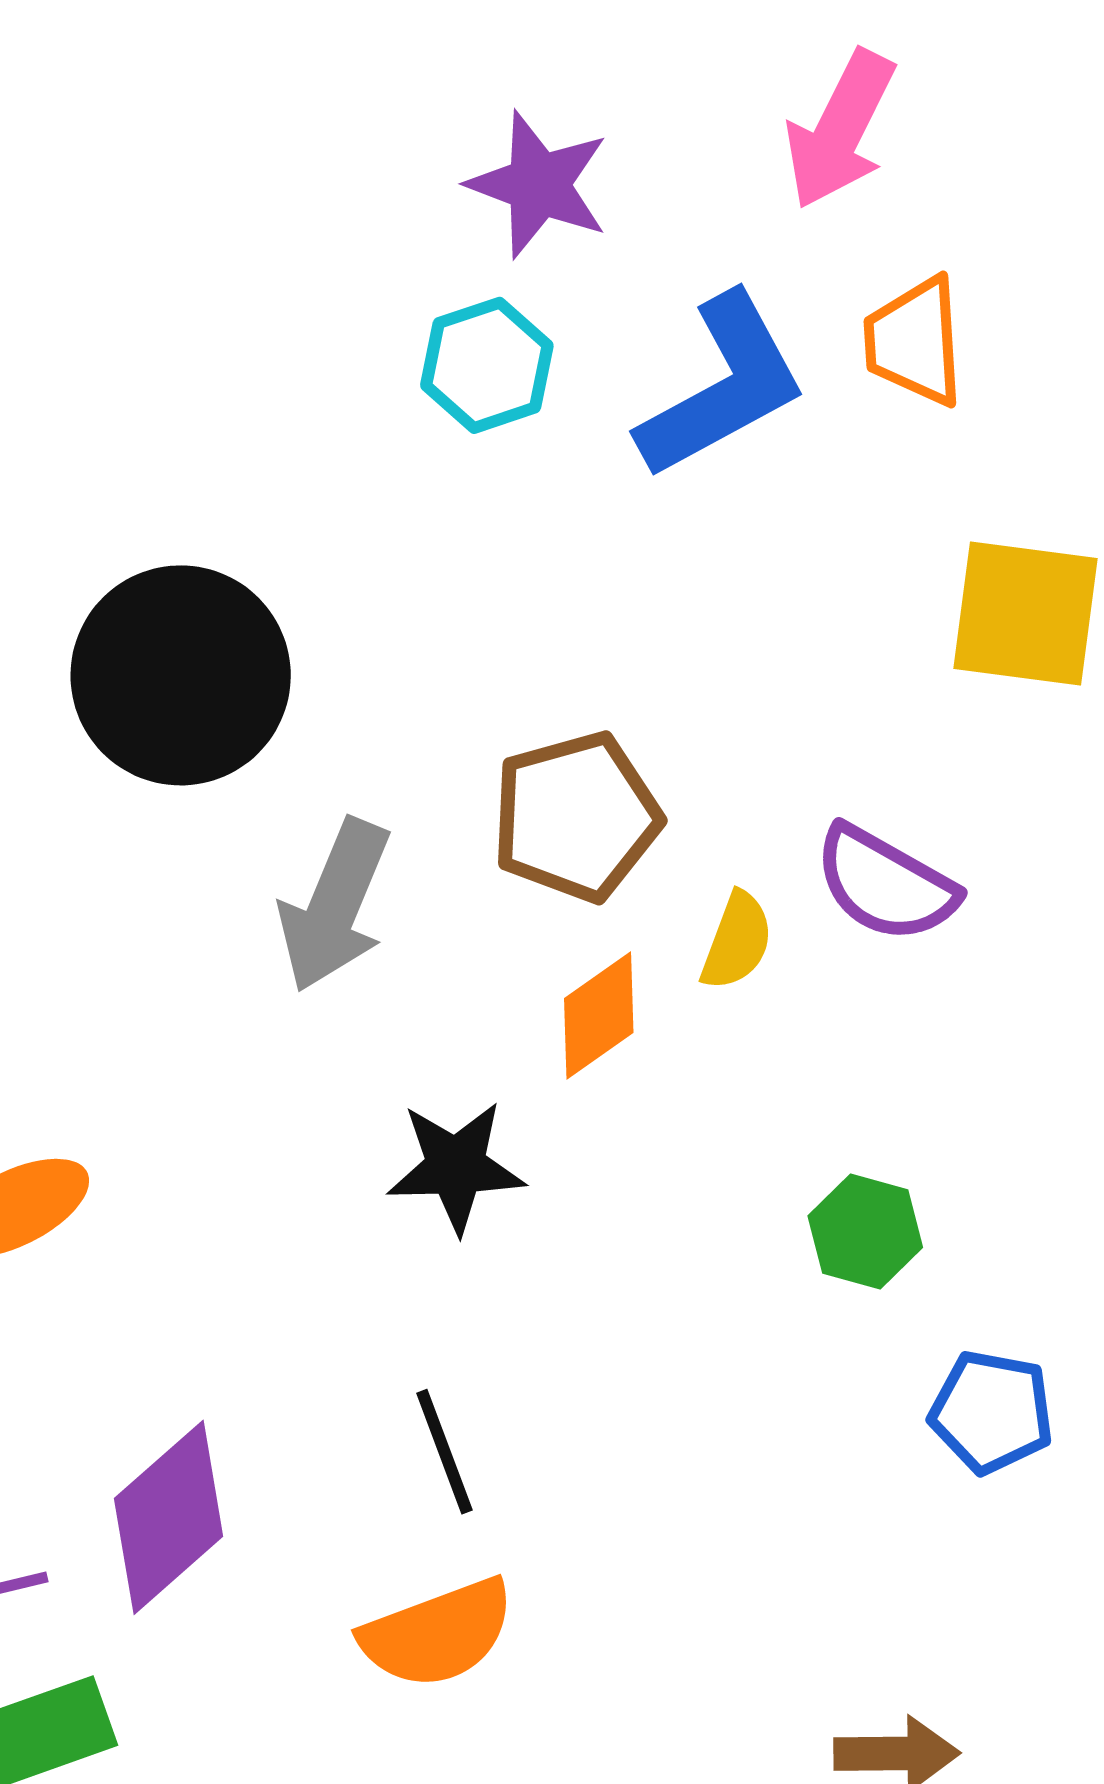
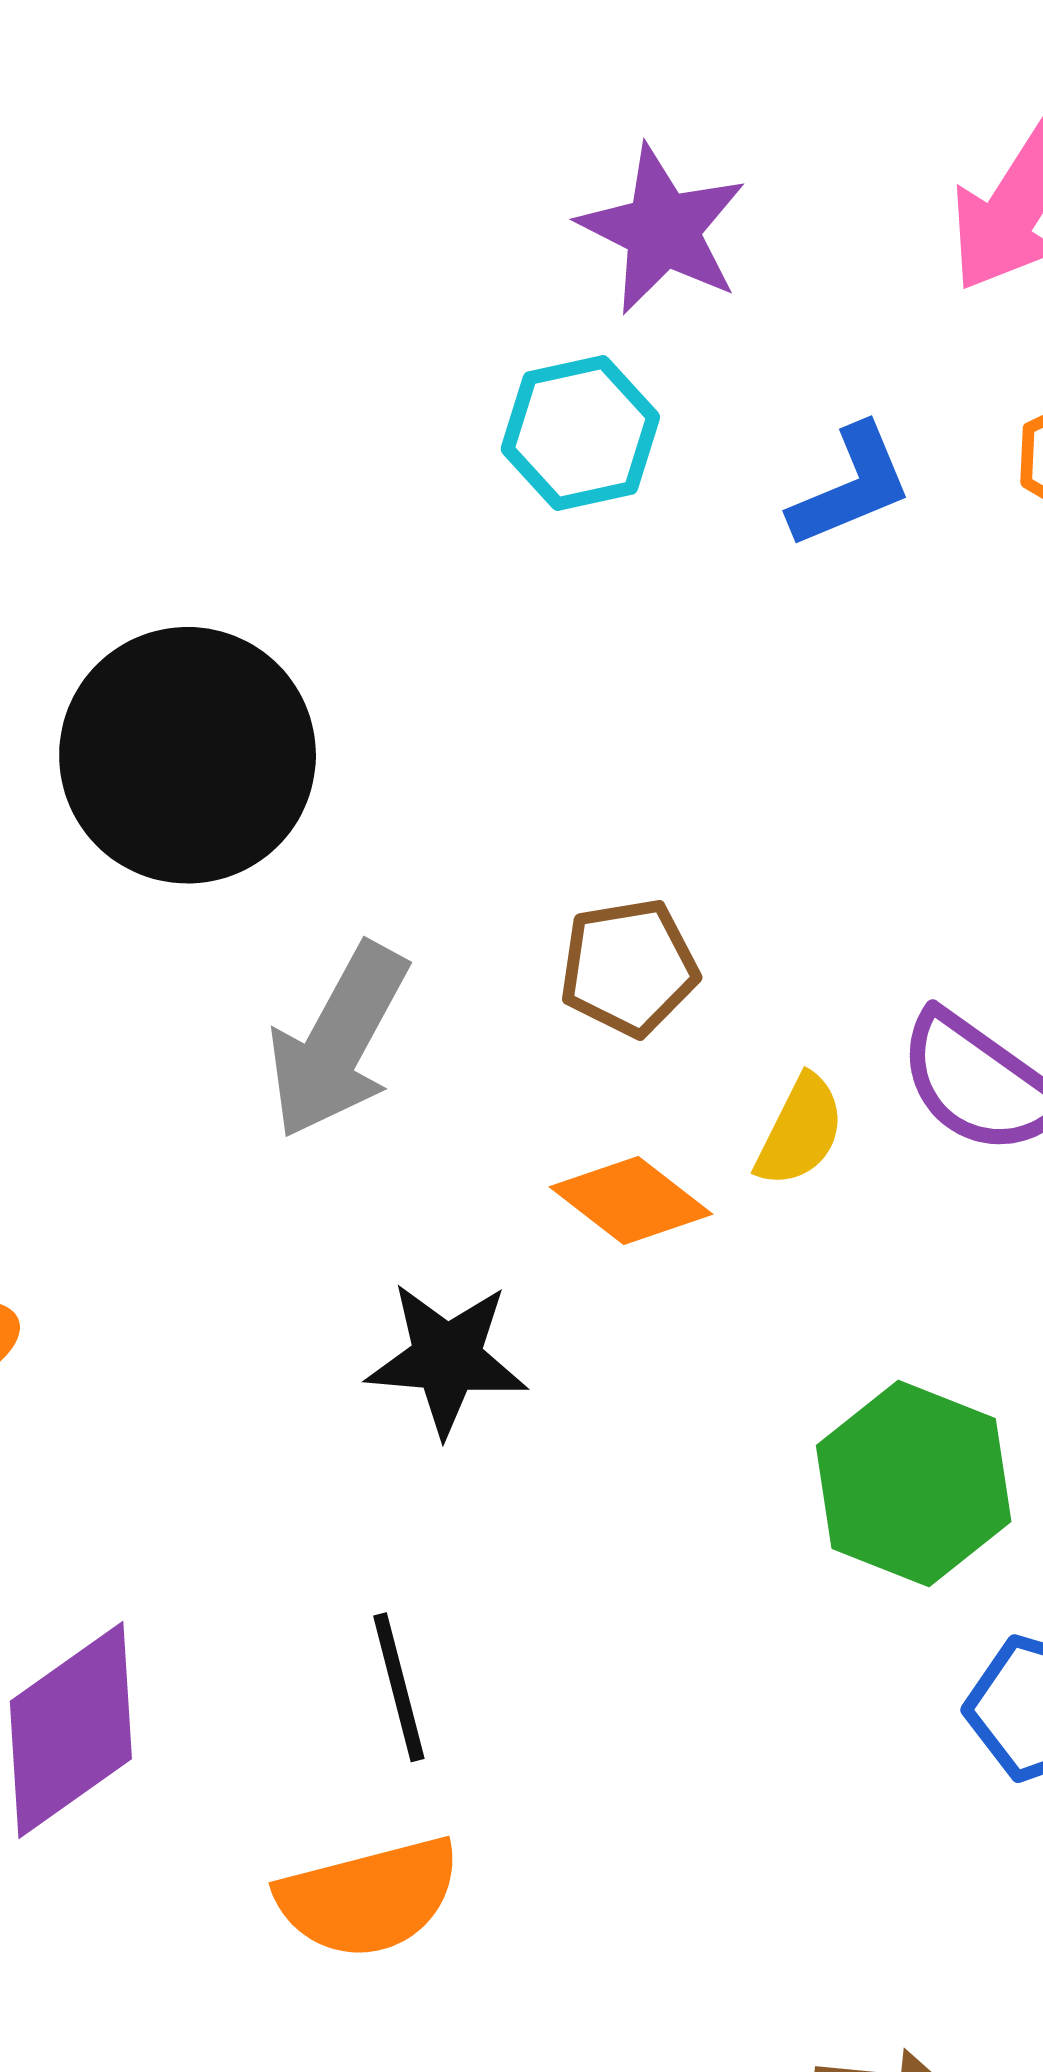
blue L-shape: (722, 387) -> (851, 486), size x0.6
brown pentagon: (576, 817) -> (629, 967), size x0.7
orange diamond: (599, 1015) -> (631, 1201), turned 67
green hexagon: (865, 1232) -> (914, 1483), size x1.5

